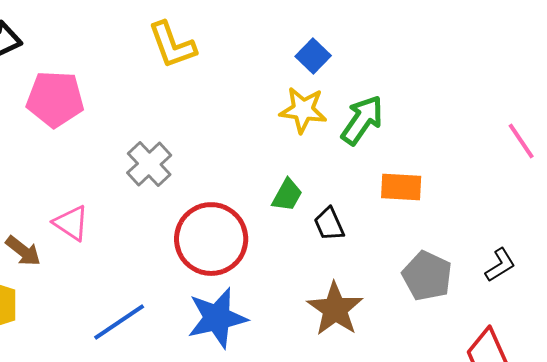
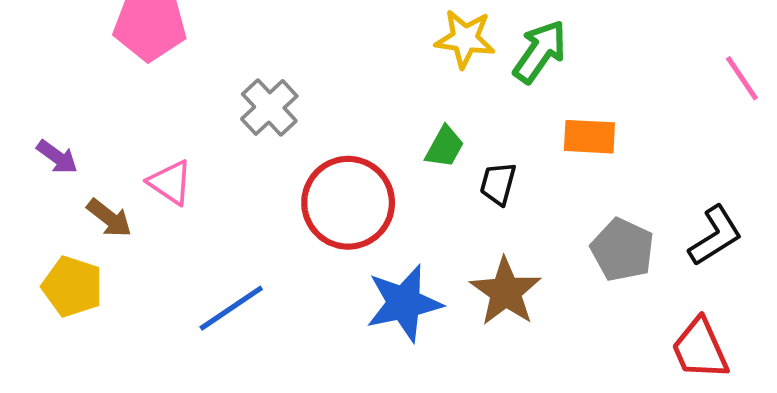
black trapezoid: (329, 224) -> (498, 184), turned 39
black L-shape: (500, 265) -> (715, 236), size x1.4
blue star: (217, 318) -> (404, 303), moved

